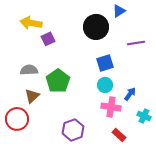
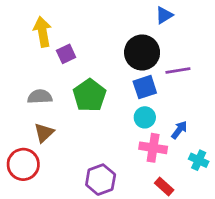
yellow arrow: (31, 23) -> (43, 32), turned 70
black circle: (96, 27) -> (142, 52), moved
purple line: (136, 43) -> (178, 70), moved
green pentagon: (58, 81) -> (90, 95), moved

